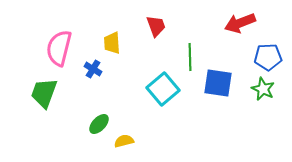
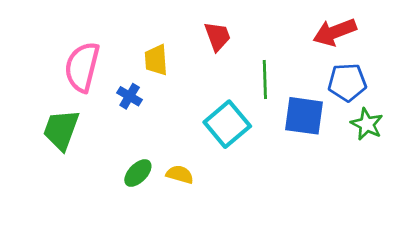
blue pentagon: (268, 57) -> (347, 82), moved
yellow semicircle: (124, 141) -> (180, 174), moved, turned 30

